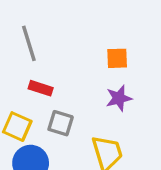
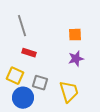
gray square: (61, 123) -> (40, 83), moved

